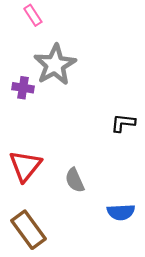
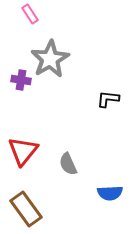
black L-shape: (123, 123) -> (108, 99), moved

